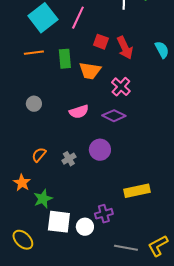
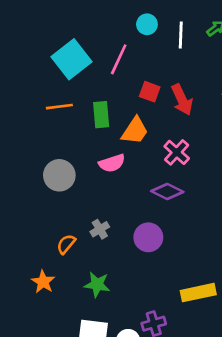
orange trapezoid: (90, 71) -> (135, 131), turned -65
gray circle: (34, 104) -> (59, 175), size x1.5
pink semicircle: (79, 112) -> (112, 163), moved
gray cross: (69, 159) -> (100, 229), moved
green star: (43, 199) -> (97, 285), moved, turned 30

